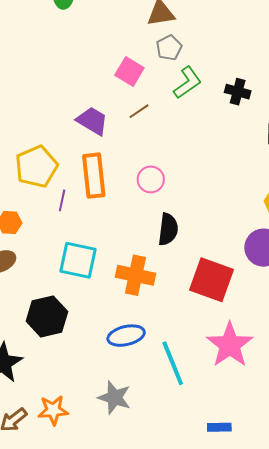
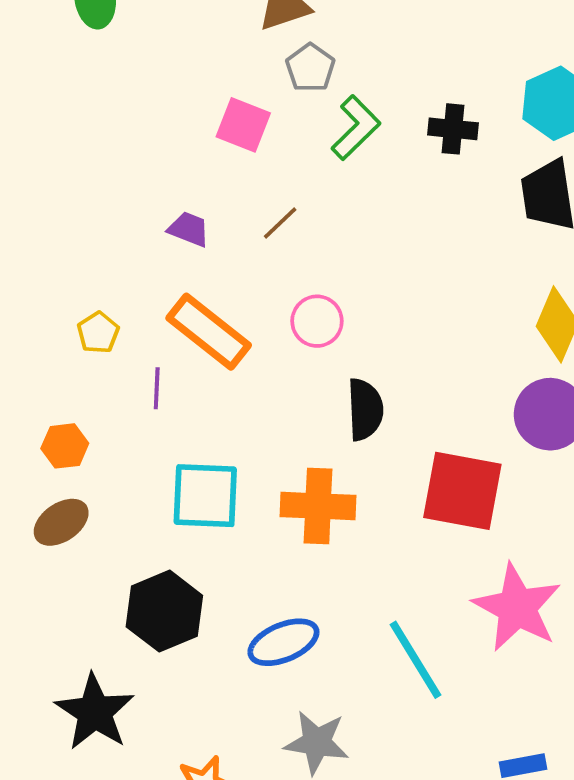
brown line: (139, 111) -> (280, 223), moved
purple trapezoid: (92, 121) -> (189, 229), size x0.7
yellow pentagon: (36, 167) -> (98, 333), size x0.5
orange rectangle: (94, 176) -> (209, 332), turned -36
blue ellipse: (126, 336) -> (283, 642), moved

